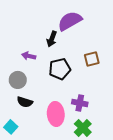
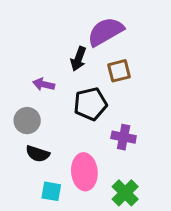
brown square: (92, 59) -> (119, 71), moved
purple cross: (80, 103) -> (124, 137), moved
cyan square: (11, 127) -> (51, 191), moved, turned -32

